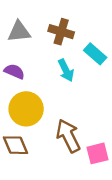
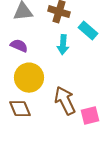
cyan arrow: (66, 70) -> (63, 45), turned 30

